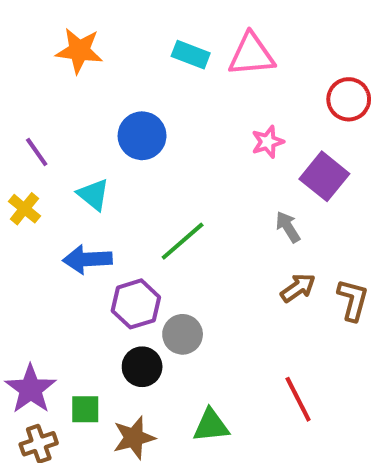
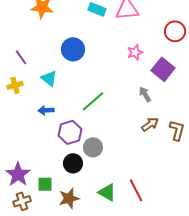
yellow cross: (24, 209) -> (15, 85), turned 35
blue arrow: (87, 259) -> (46, 110), size x0.7
red line: (298, 399) -> (136, 190), moved
green triangle: (211, 426) -> (107, 192), turned 36

